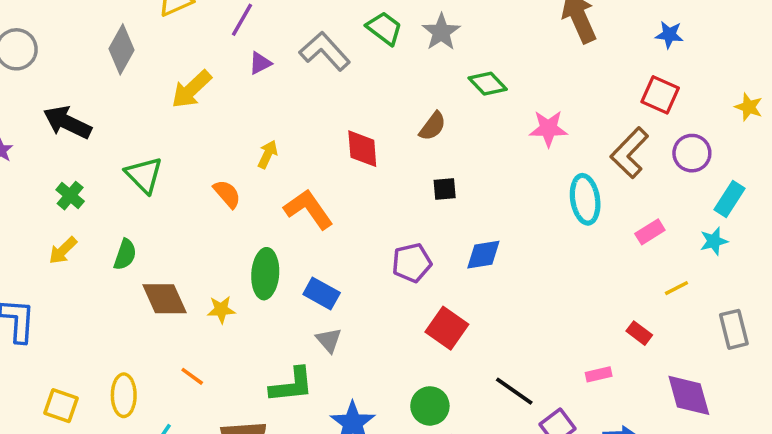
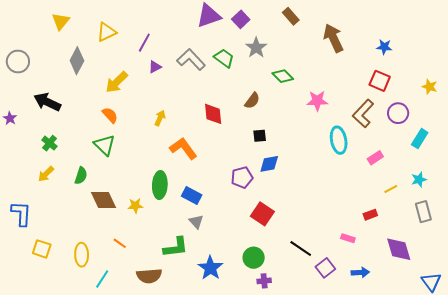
green trapezoid: (384, 28) -> (224, 58), moved
green triangle: (144, 175) -> (104, 145), moved
orange semicircle: (227, 194) -> (110, 115), moved
cyan star: (714, 241) -> (419, 180), moved
blue diamond: (483, 255) -> (269, 164), moved
red rectangle: (639, 333) -> (370, 215), turned -56
pink rectangle: (599, 374) -> (348, 238), turned 32
yellow square: (61, 406) -> (42, 249), moved

